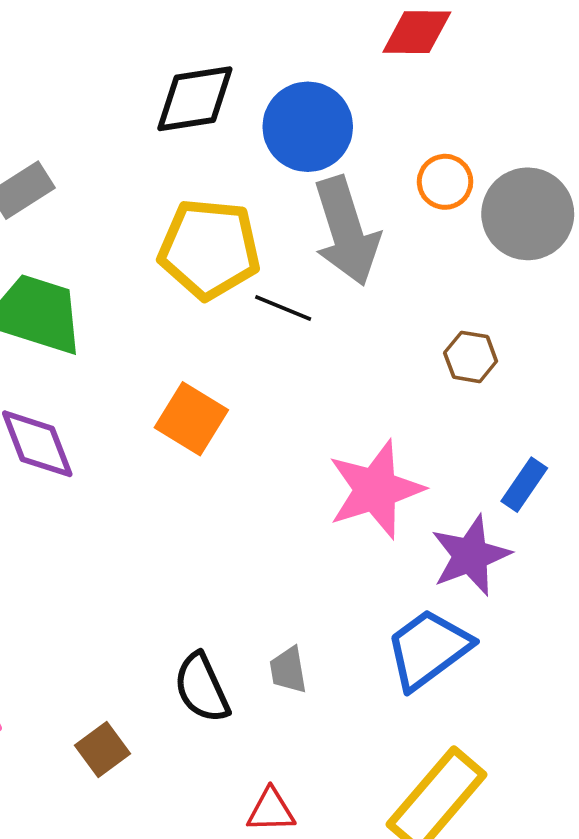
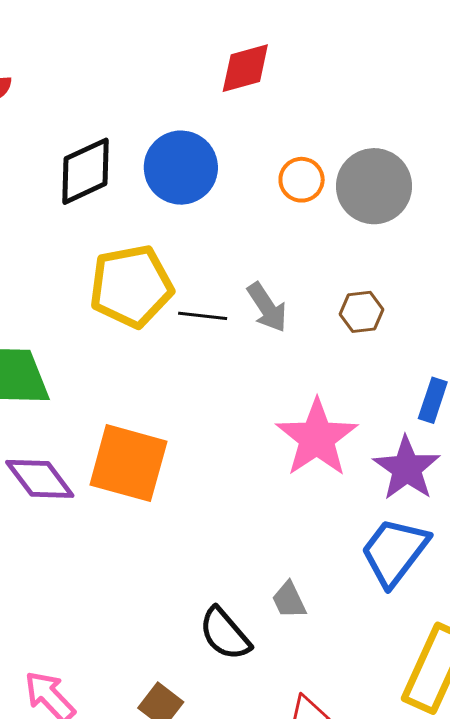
gray arrow: (346, 231) -> (267, 307), moved, size x0.6
orange square: (191, 419) -> (128, 463), moved, size x1.4

